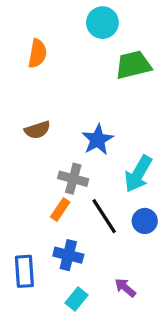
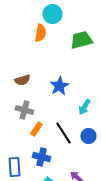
cyan circle: (102, 23) -> (52, 14), moved
orange semicircle: (37, 53) -> (40, 33), moved
cyan arrow: (138, 174) -> (84, 107), size x0.7
gray cross: (73, 179) -> (24, 110), moved

